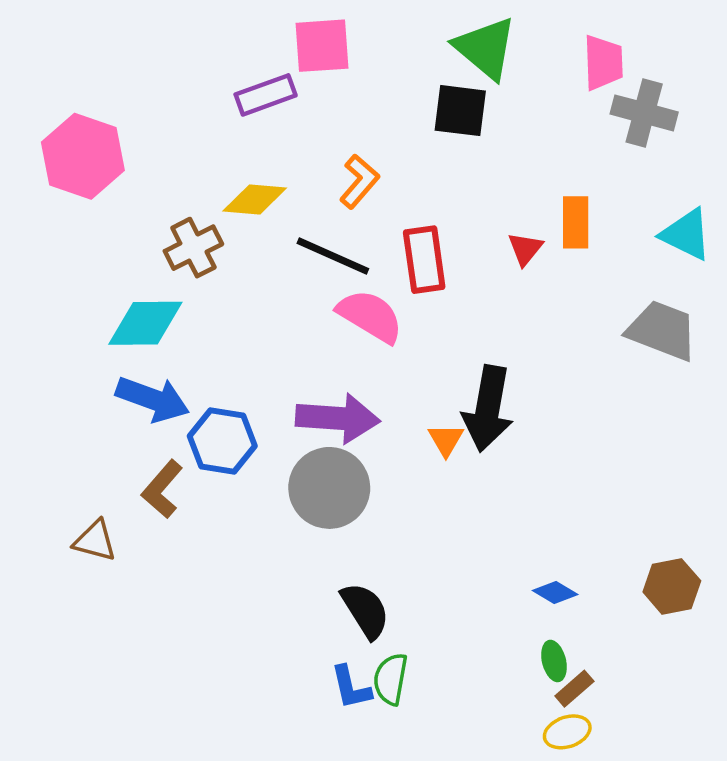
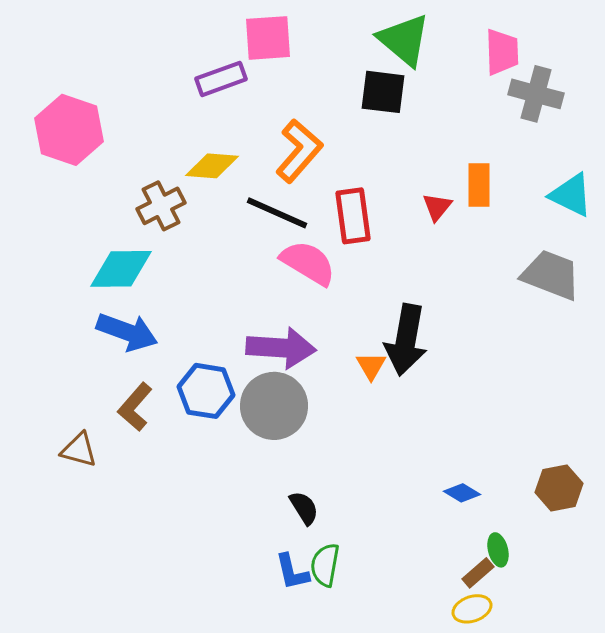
orange L-shape: (359, 181) -> (299, 151), size x1.4
blue hexagon: (222, 441) -> (206, 391), moved
black semicircle: (365, 611) -> (304, 508), size x0.7
green ellipse: (554, 661) -> (498, 550), moved

